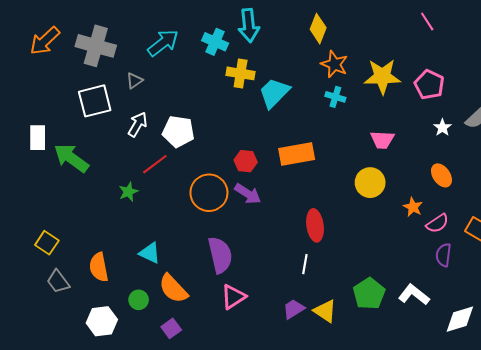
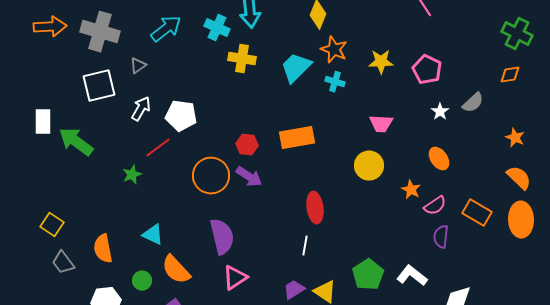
orange arrow: (45, 41) -> (50, 27), turned -140
yellow star: (382, 76) -> (381, 62), size x0.7
cyan trapezoid: (274, 93) -> (296, 68), moved

